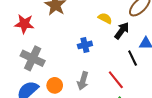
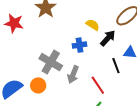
blue cross: (85, 45) -> (80, 45), moved
gray cross: (33, 58) -> (51, 62), moved
gray arrow: (83, 81) -> (73, 74), moved

